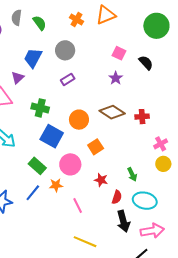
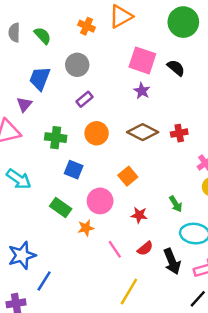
pink square: (119, 53) -> (142, 60), size x1.6
orange circle: (79, 120) -> (97, 133), moved
blue square: (52, 136) -> (74, 170), size x0.7
blue line: (33, 193) -> (44, 281), moved
red semicircle: (117, 197) -> (145, 248), moved, turned 40
yellow line: (85, 242) -> (129, 291), turned -75

